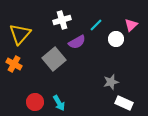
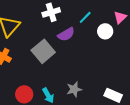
gray star: (111, 82) -> (74, 89), moved

